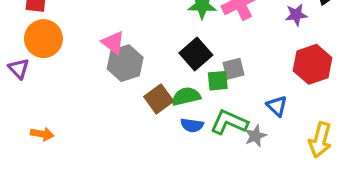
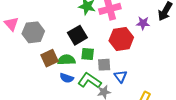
pink triangle: (113, 43) -> (11, 24), moved
red hexagon: (313, 64) -> (121, 39), moved
gray square: (234, 69) -> (104, 65), moved

